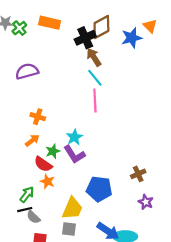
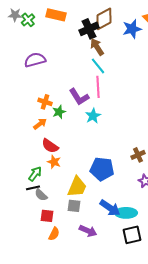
cyan star: (74, 137) -> (93, 116), moved
green star: (53, 151) -> (59, 112), moved
purple L-shape: (74, 154) -> (79, 97), moved

